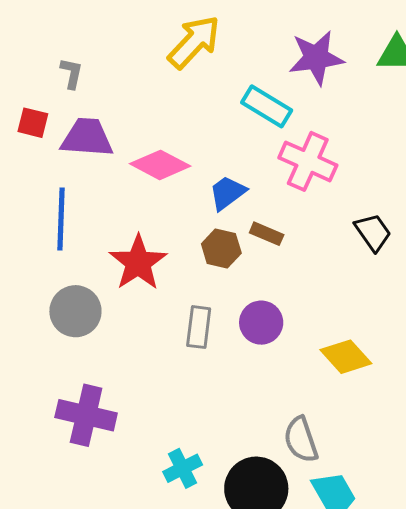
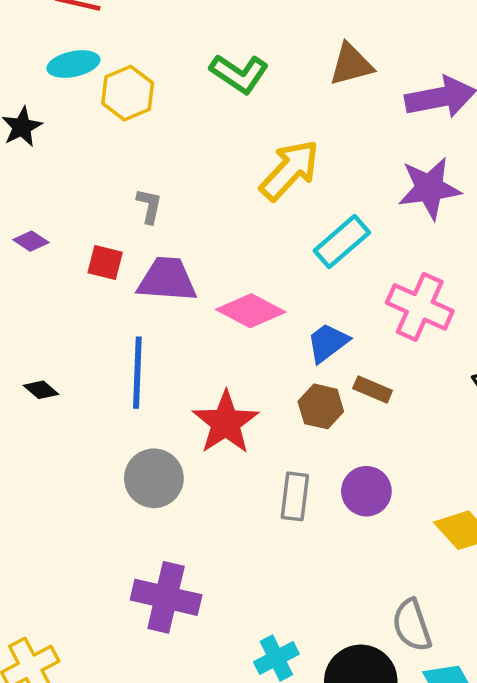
cyan rectangle: (267, 106) -> (342, 242), moved, turned -72

